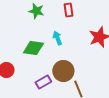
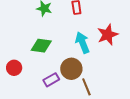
cyan arrow: (57, 38) -> (82, 43), moved, size x1.5

